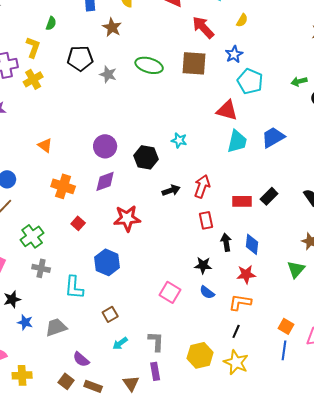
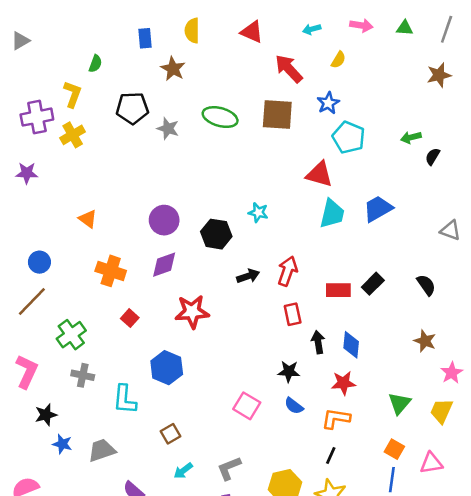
green triangle: (296, 269) -> (399, 403), moved
gray L-shape: (156, 341) -> (229, 468), turned -115

